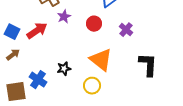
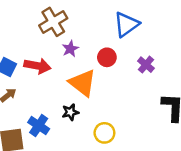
red arrow: (37, 31) -> (37, 66), turned 45
orange triangle: (101, 60) -> (83, 83), moved

